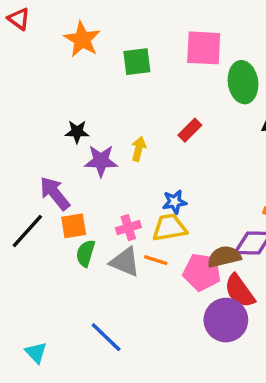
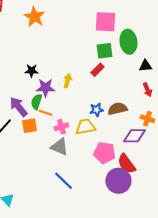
green square: (137, 62) -> (104, 51), moved
blue star: (175, 202) -> (96, 110), moved
green semicircle: (86, 253) -> (36, 102), moved
brown semicircle: (224, 257) -> (117, 109), moved
orange line: (156, 260) -> (45, 113), moved
blue line: (106, 337) -> (63, 181), moved

